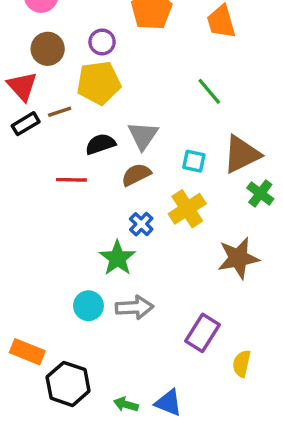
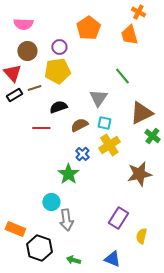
gray triangle: (143, 136) -> (98, 98), moved
cyan square: (194, 161) -> (104, 123), moved
gray arrow: (134, 307) -> (66, 220), moved, turned 85
blue triangle: (168, 403) -> (112, 259), moved

